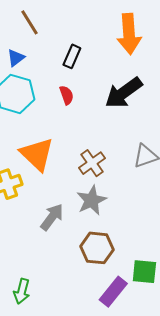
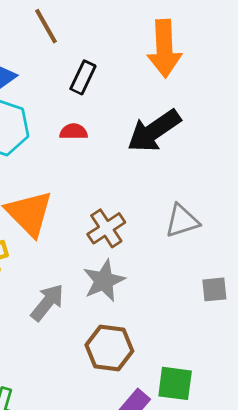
brown line: (29, 22) -> (46, 26), moved
red semicircle: (67, 95) -> (74, 132), turned -72

